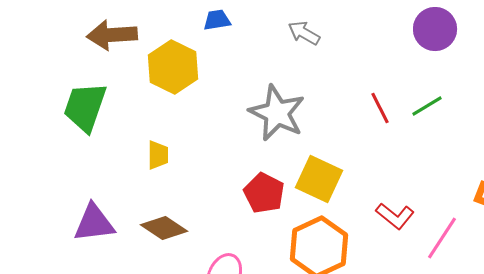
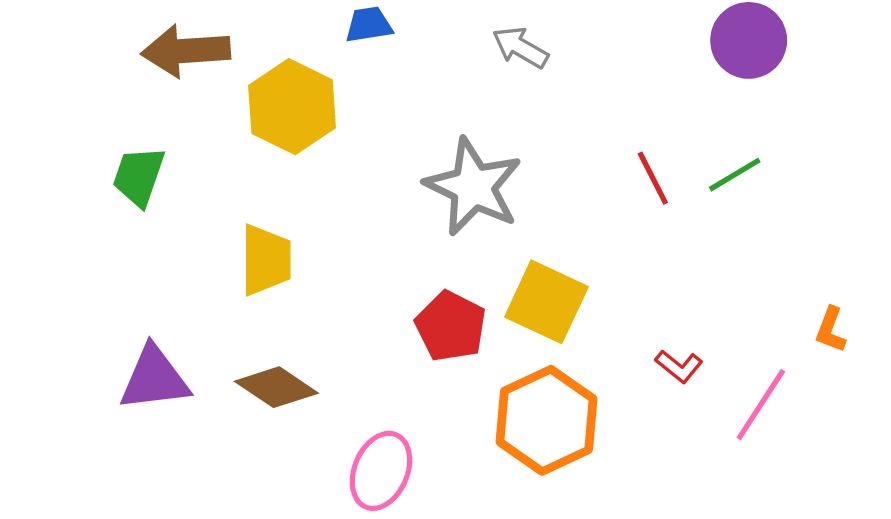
green trapezoid: (85, 107) -> (139, 176), size x0.7
yellow trapezoid: (158, 155) -> (266, 260), size x1.4
red L-shape: (395, 216) -> (679, 366), size x0.7

